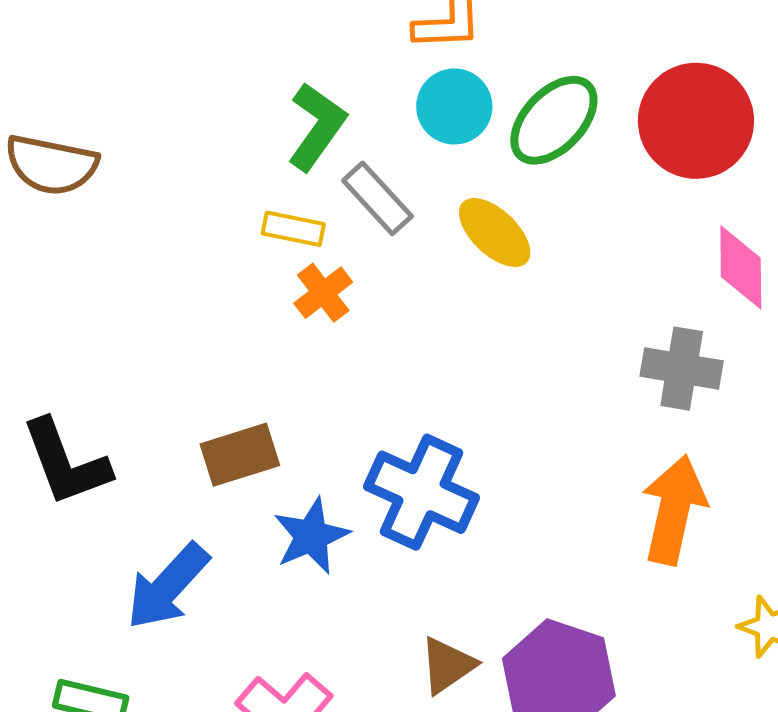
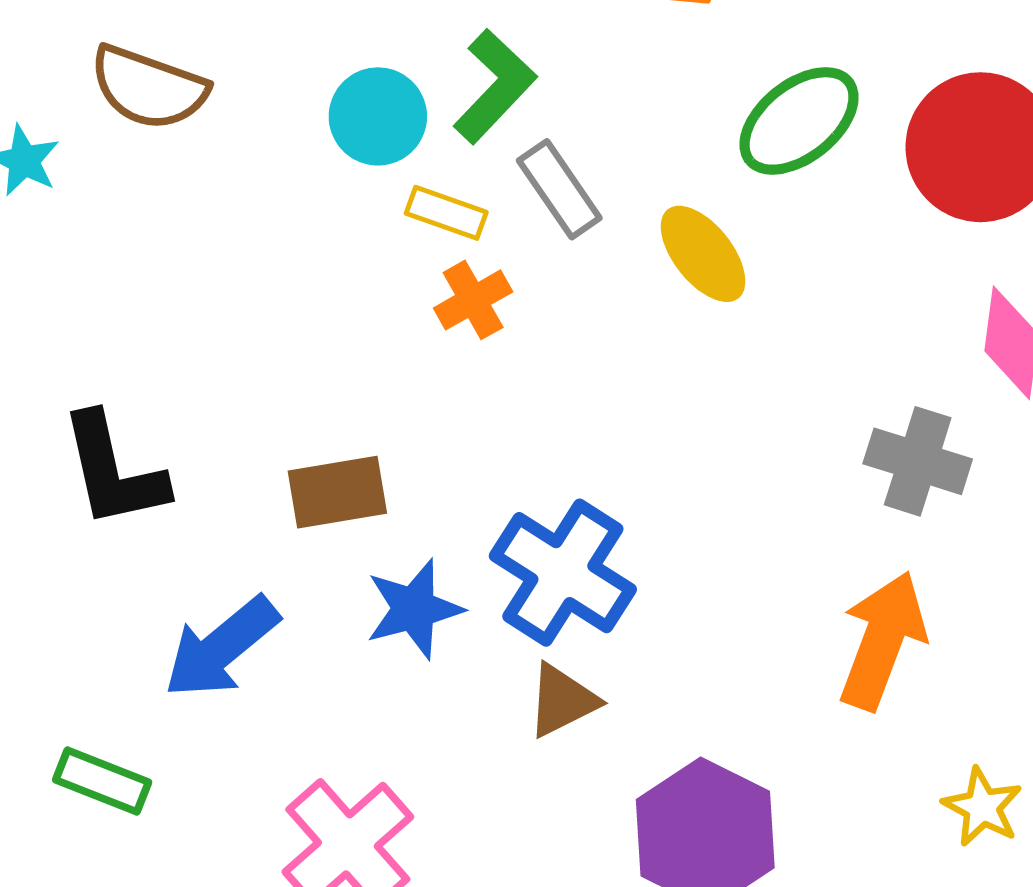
cyan circle: (454, 106) -> (378, 116), moved
brown triangle: (447, 665) -> (562, 701), moved

